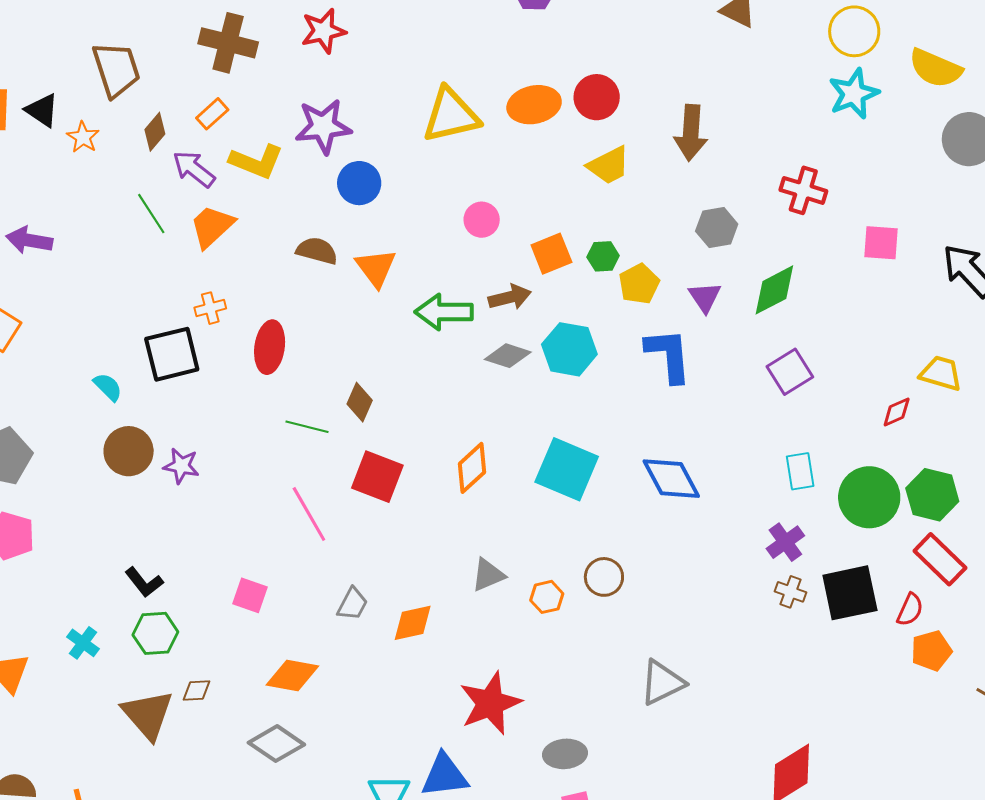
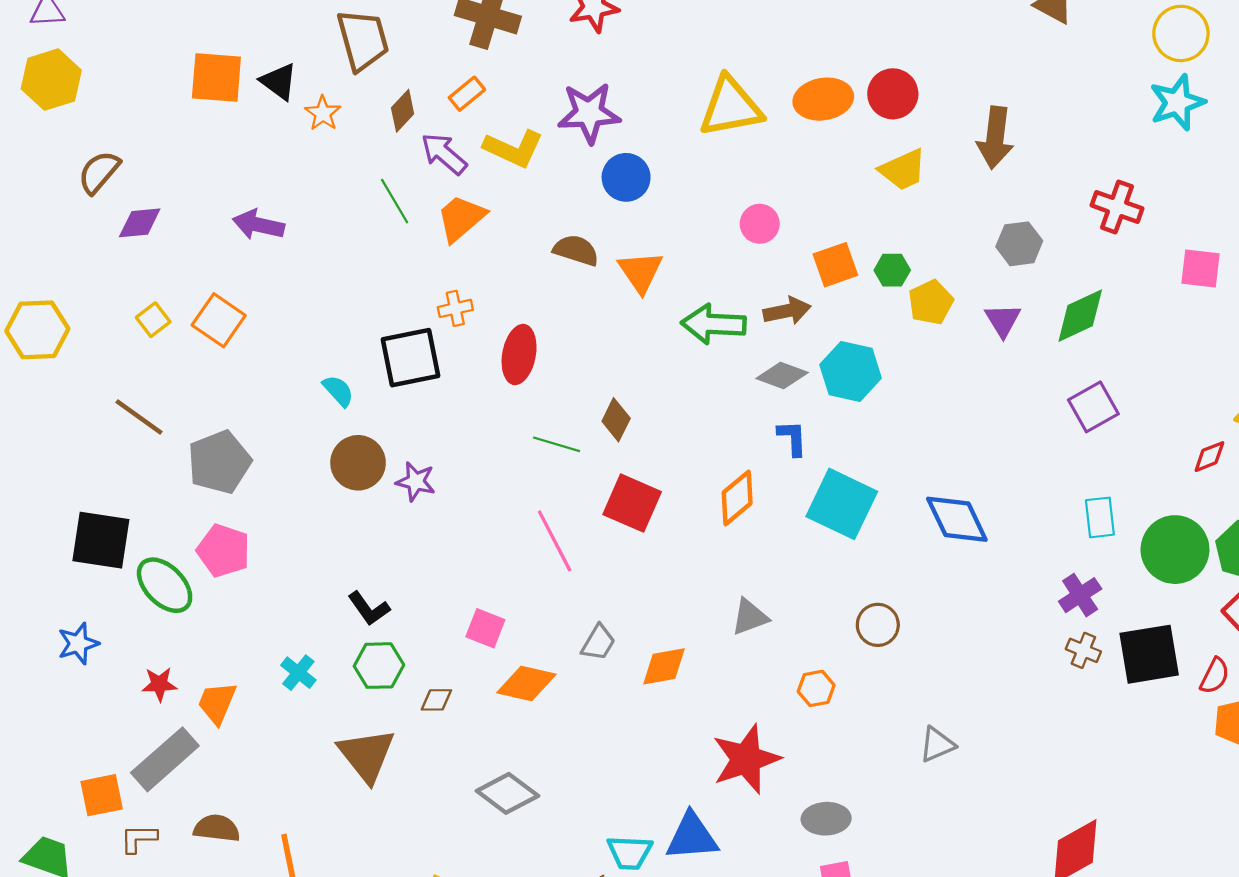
blue L-shape: (669, 355) -> (792, 438), moved, size x0.6
orange hexagon: (547, 597) -> (816, 688), moved
orange diamond: (292, 676) -> (526, 683), moved
gray triangle: (662, 683) -> (937, 744), size x0.7
brown diamond: (196, 690) -> (436, 700), moved

